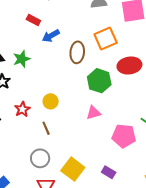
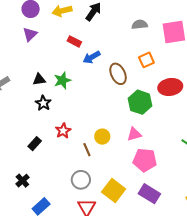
orange square: (106, 38) -> (146, 60), size x0.7
brown ellipse: (77, 52) -> (118, 74), turned -30
yellow circle: (51, 101) -> (102, 137), moved
pink pentagon: (124, 136) -> (145, 160), moved
purple rectangle: (109, 172) -> (149, 194), size x1.5

